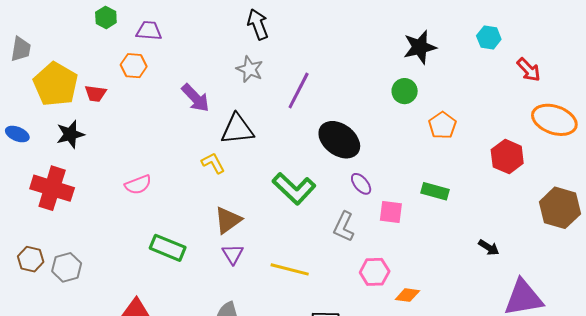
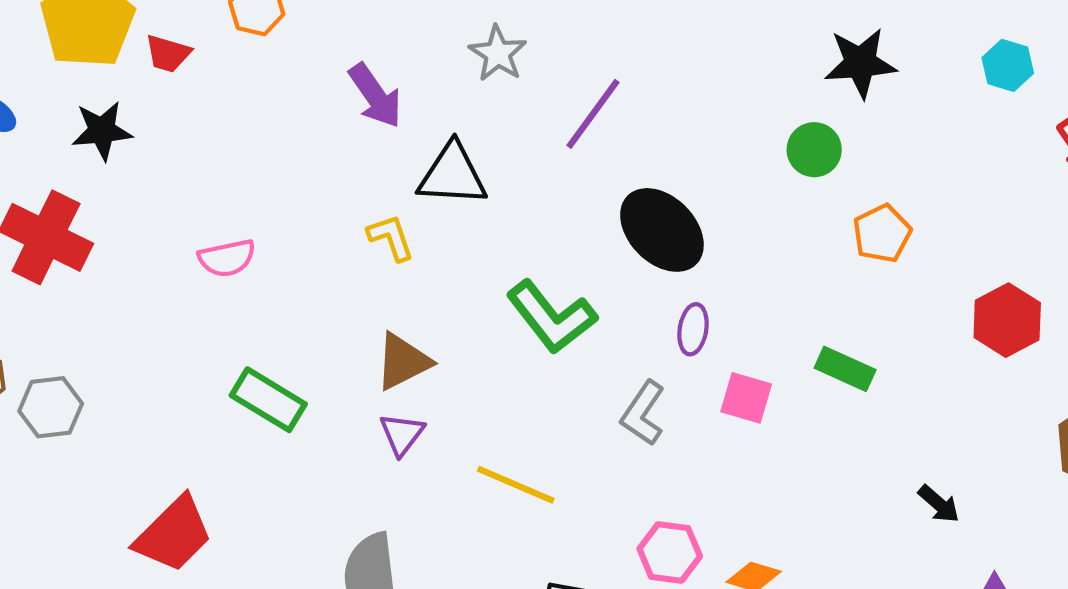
purple ellipse: (361, 184) -> (693, 329), turned 40
pink hexagon: (375, 272) -> (670, 552), moved

